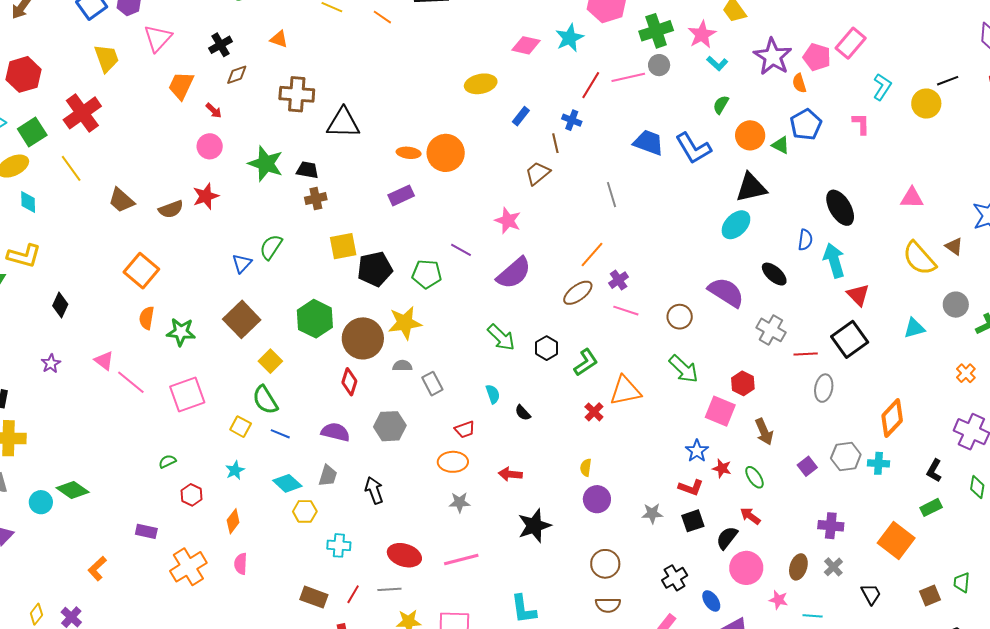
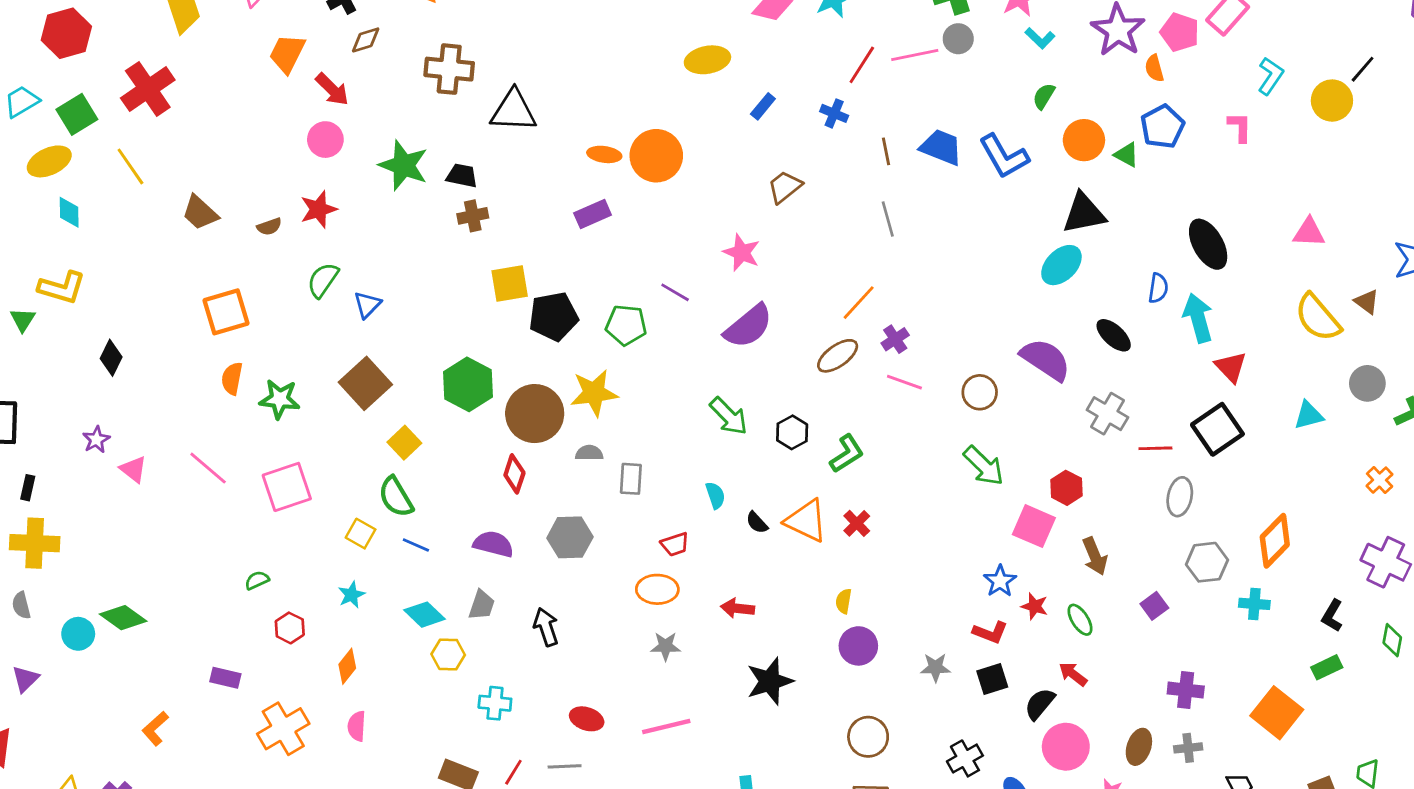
black line: (948, 81) -> (1363, 69), turned -30
red arrow: (214, 110) -> (332, 89), size x1.5
brown line: (555, 143) -> (886, 151), moved
brown semicircle: (171, 209) -> (269, 227), size x0.7
green semicircle: (271, 247) -> (323, 280), moved
orange square: (141, 271) -> (226, 312), turned 32
pink triangle: (104, 361) -> (133, 469), moved
gray rectangle: (432, 384) -> (631, 479), turned 30
orange triangle: (625, 391) -> (806, 521), moved, turned 36
gray hexagon: (846, 456) -> (1207, 562), moved
red ellipse: (404, 555) -> (587, 719), size x0.7
gray cross: (833, 567) -> (1188, 748), turned 36

